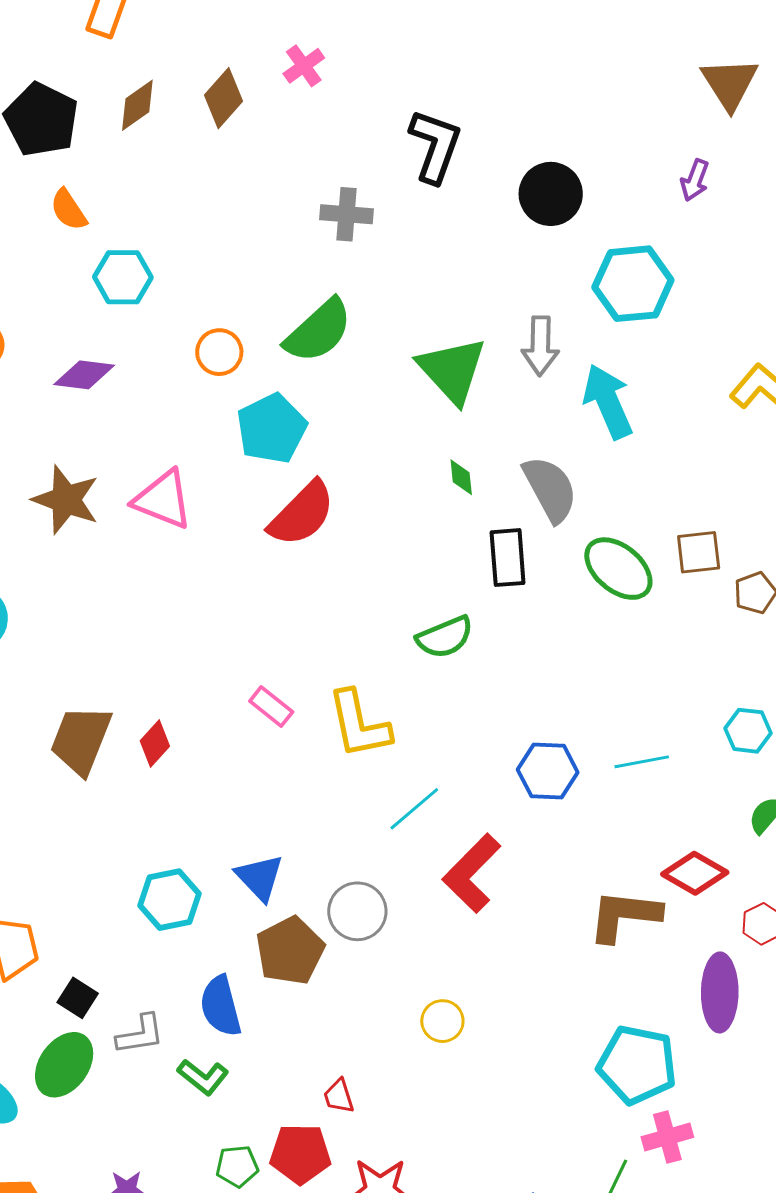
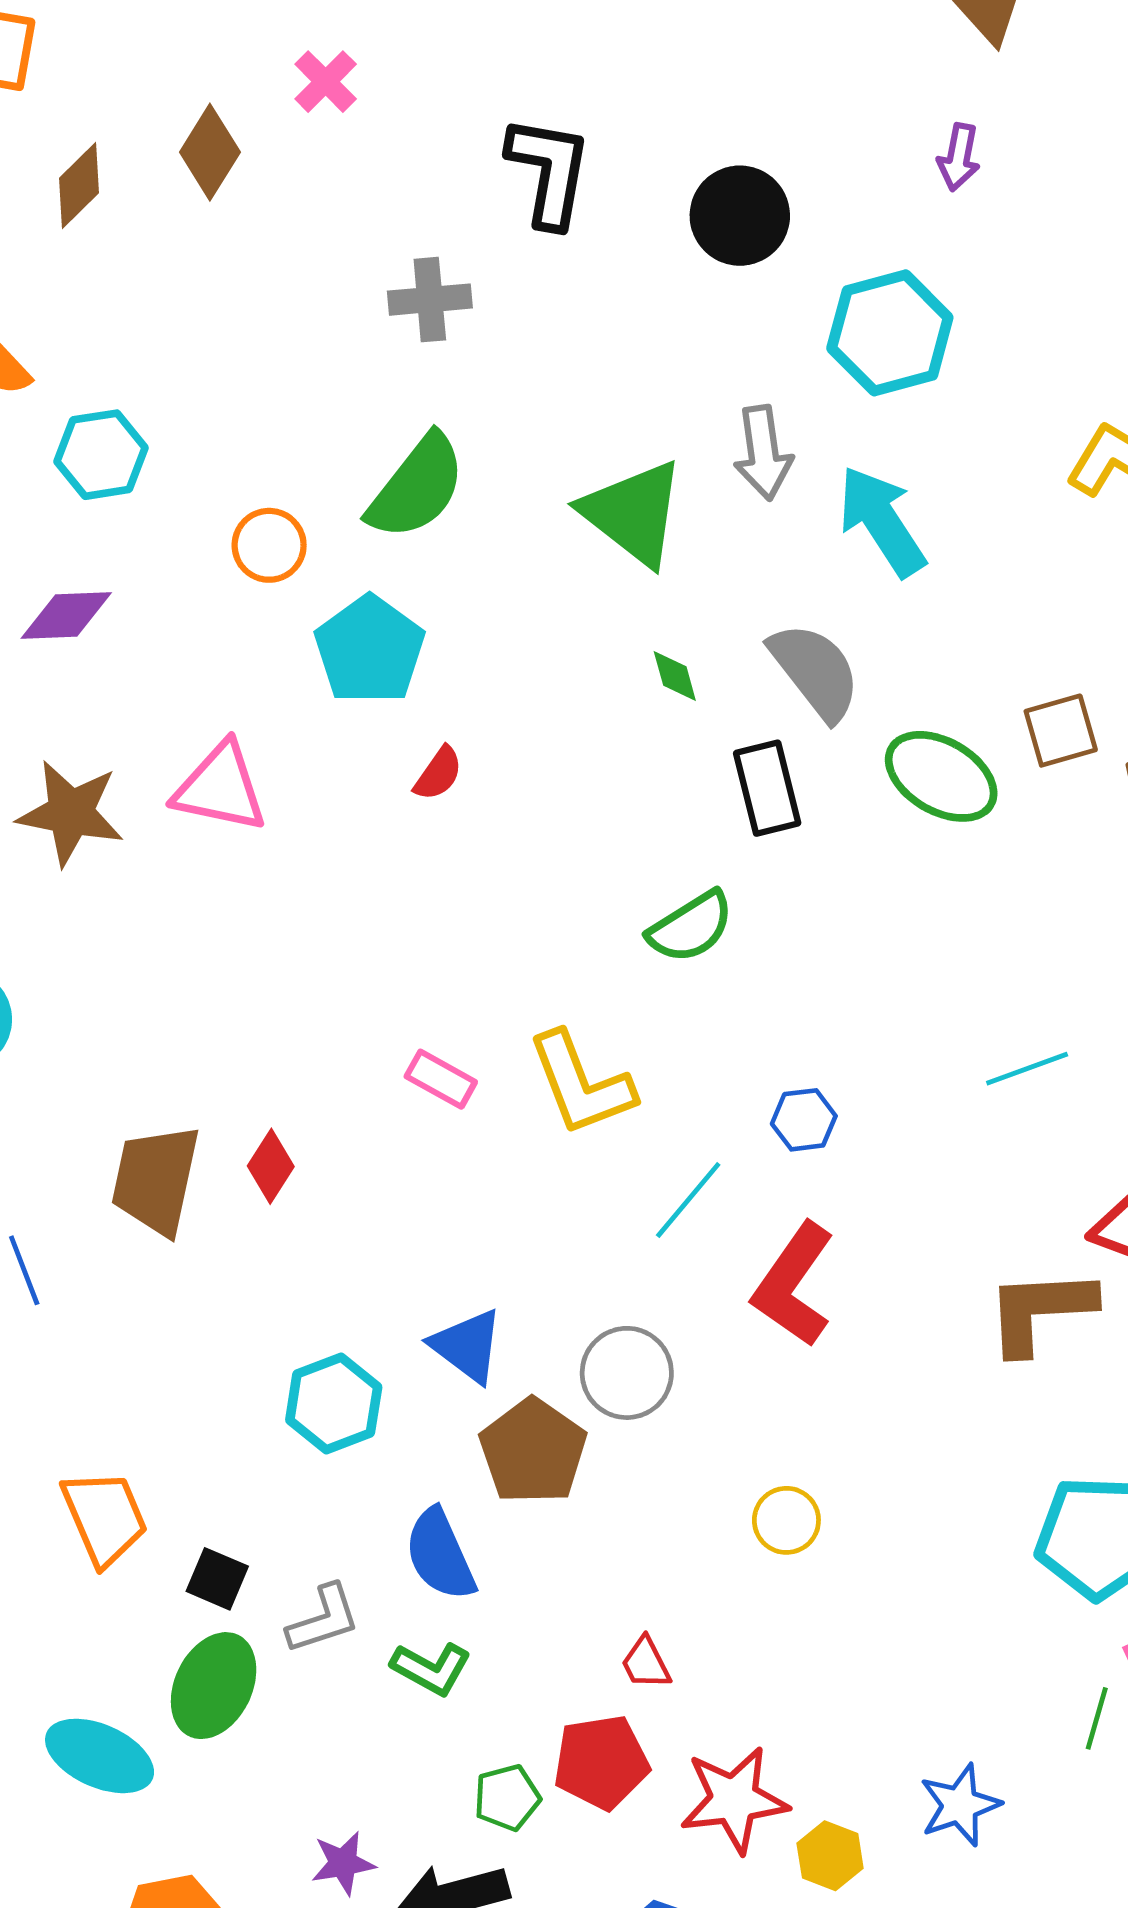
red semicircle: (302, 514) -> (438, 774), size x0.5
blue hexagon: (548, 771) -> (804, 1120), moved, size x0.7

